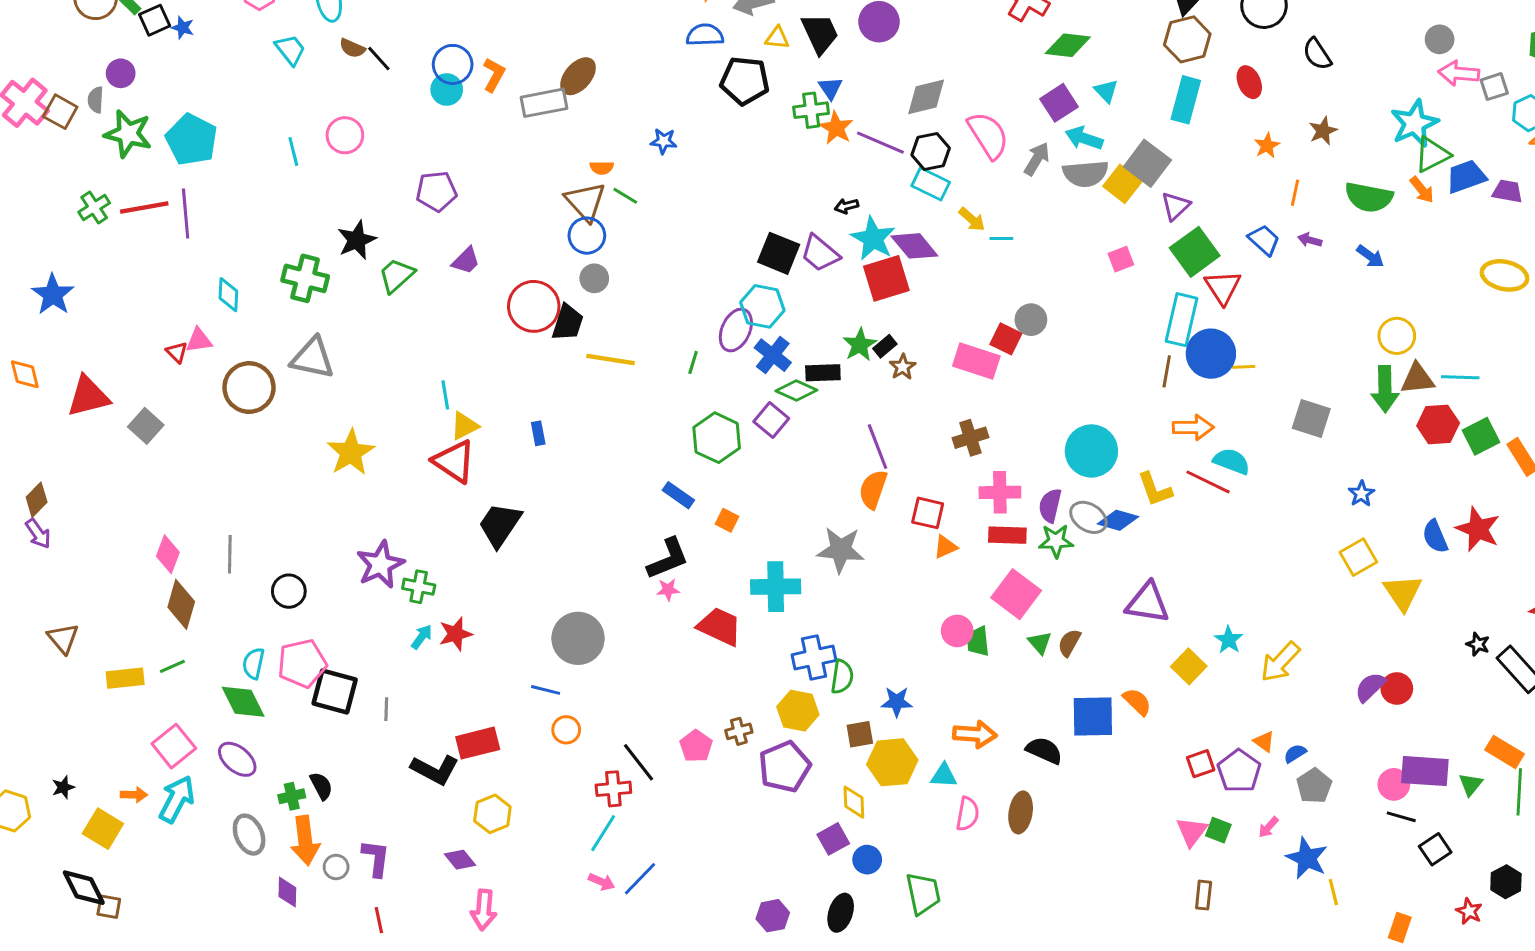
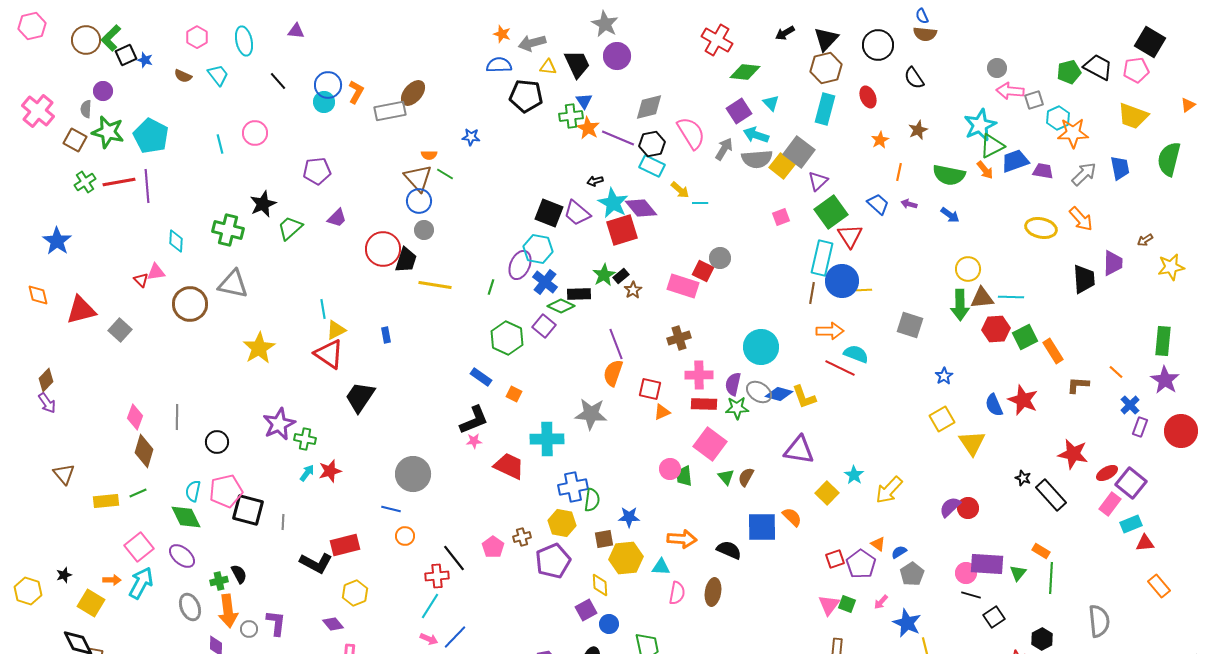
brown semicircle: (352, 48) -> (183, 76), moved
brown square: (60, 112) -> (75, 140), moved
yellow L-shape: (1155, 489) -> (804, 397), moved
orange rectangle: (1505, 752) -> (1041, 551), size x0.7

